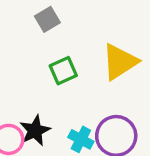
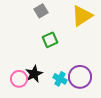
yellow triangle: (120, 62) -> (82, 16), moved

